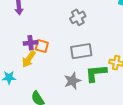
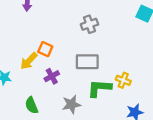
purple cross: (31, 43) -> (52, 76), moved, turned -32
gray star: (72, 81) -> (71, 104), moved

